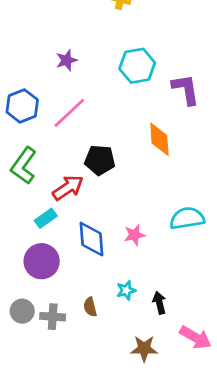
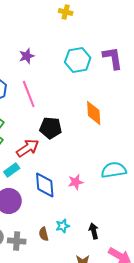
purple L-shape: (186, 89) -> (113, 58), moved
pink line: (69, 113) -> (29, 94), turned -68
cyan star: (126, 290) -> (63, 226), moved

